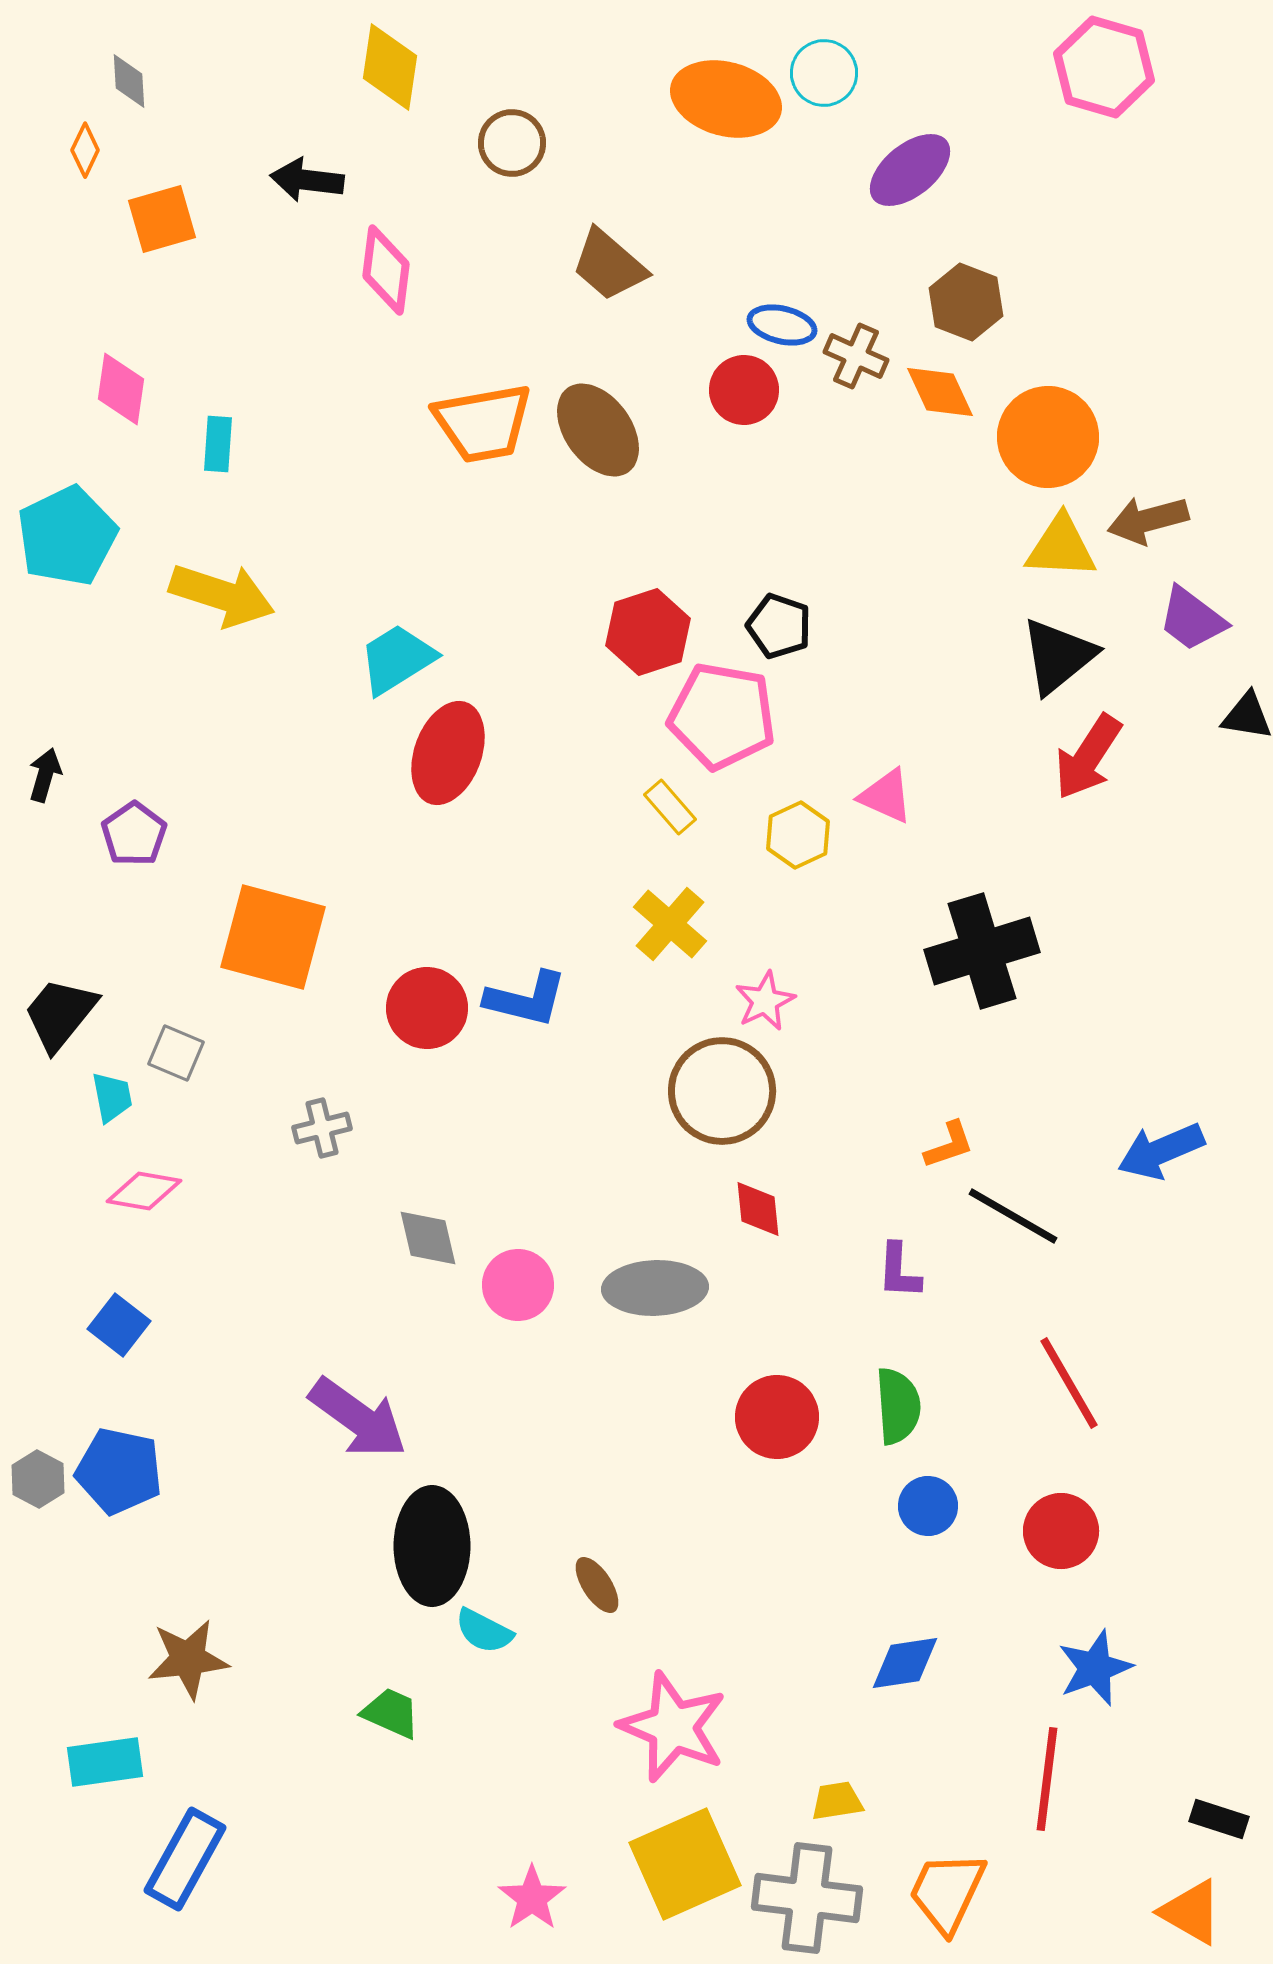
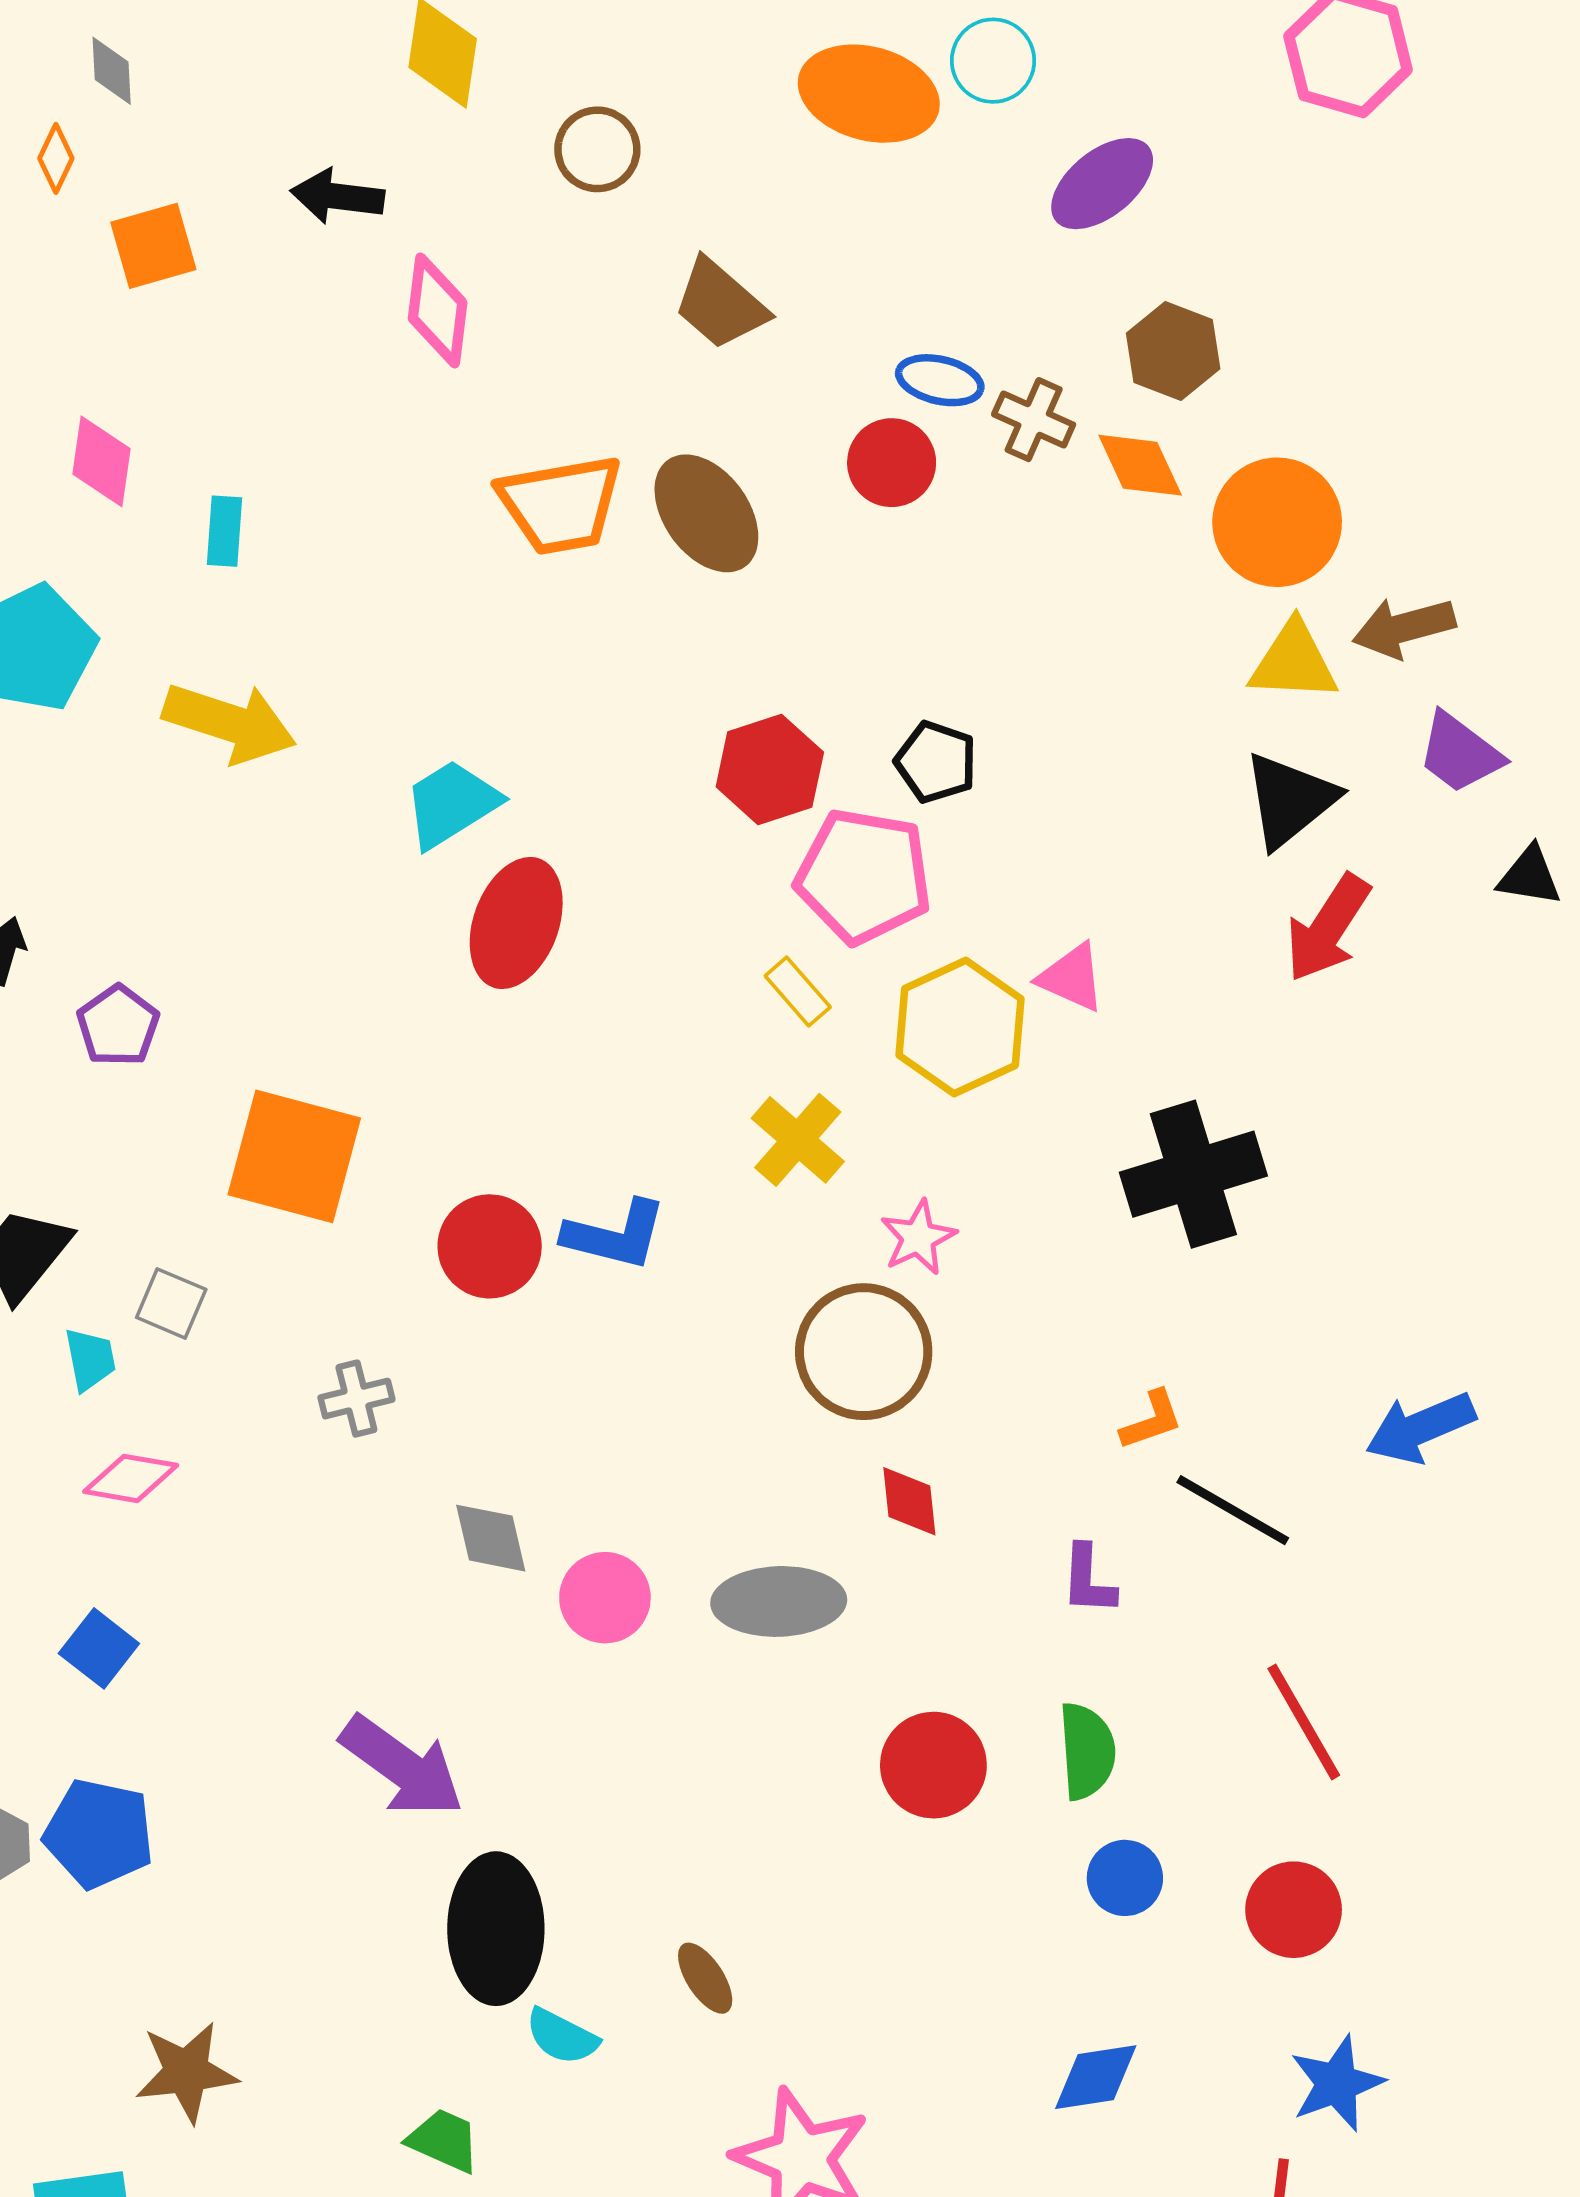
yellow hexagon: (798, 835) -> (960, 1027), size x1.6

